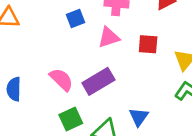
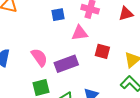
red square: (148, 44) -> (102, 51), moved

